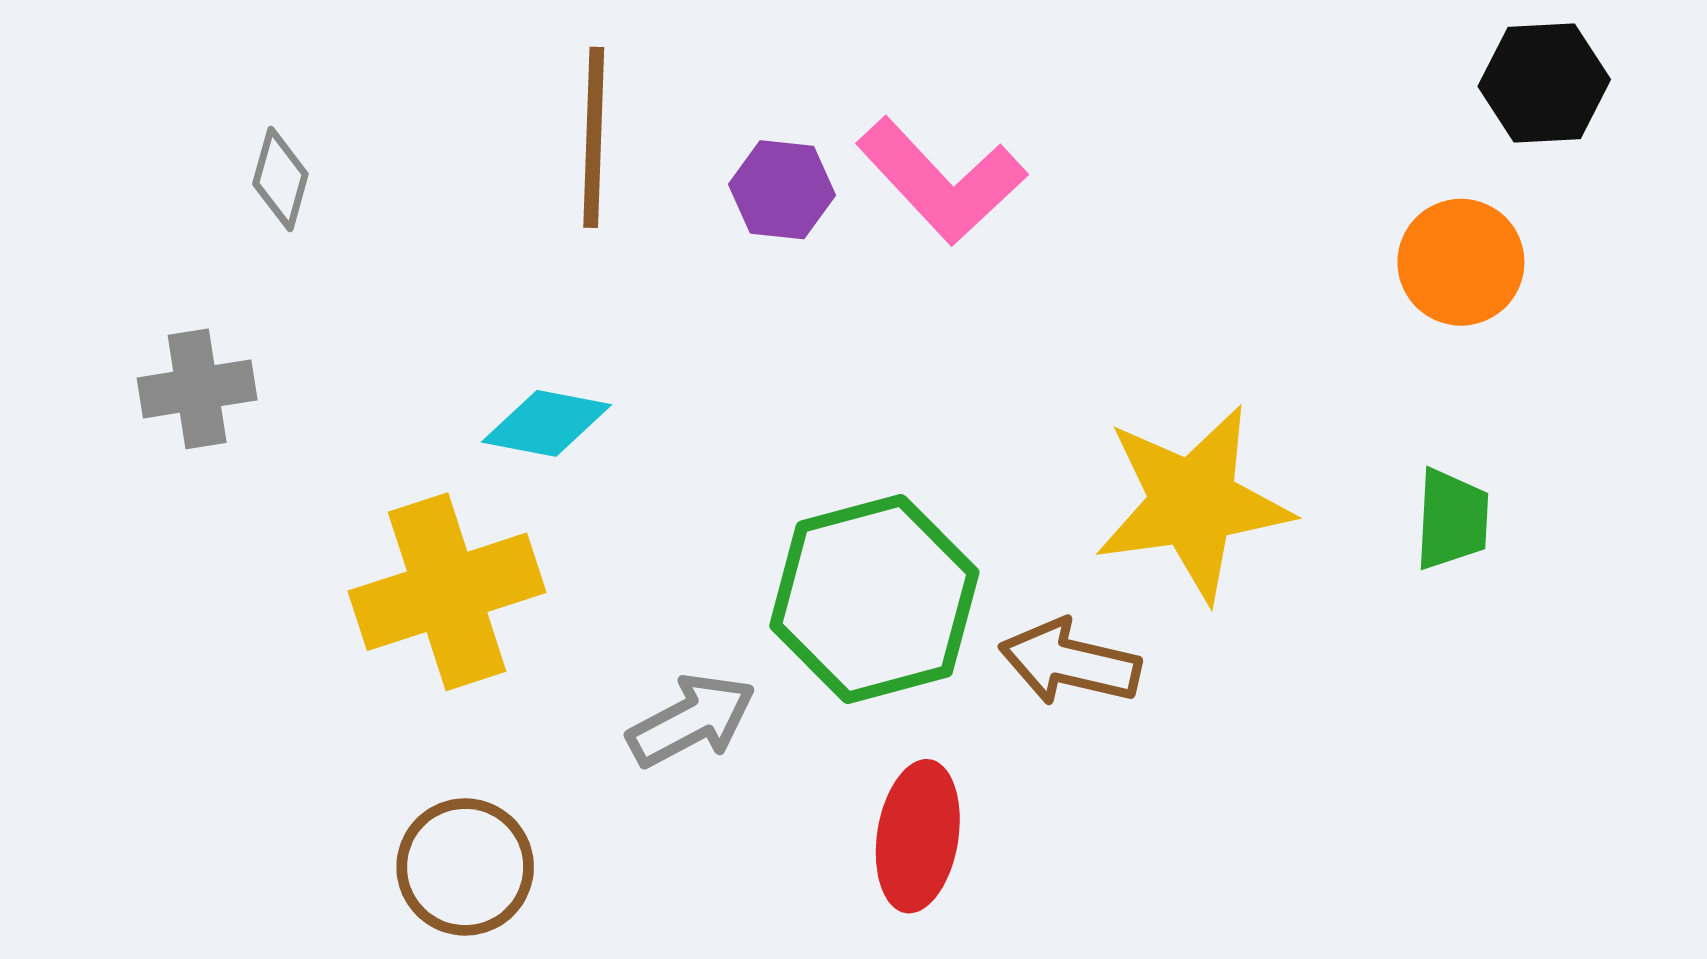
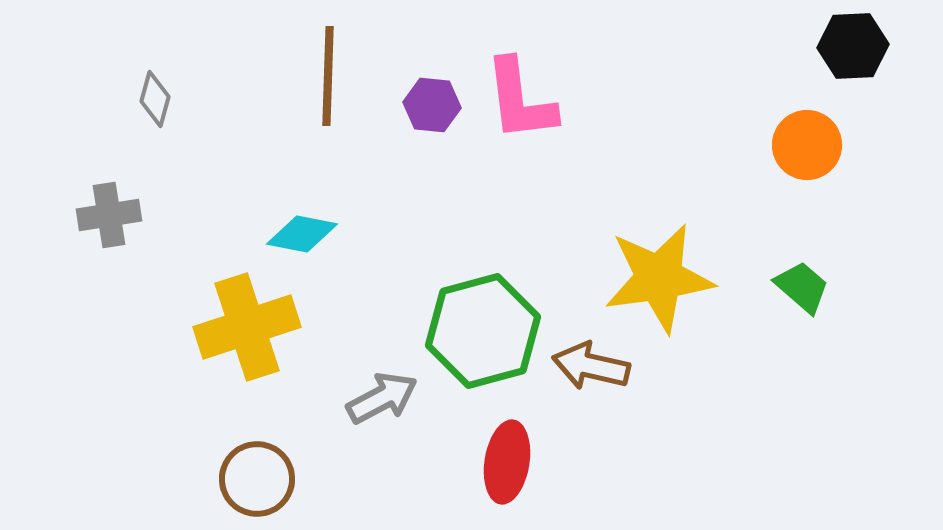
pink L-shape: (941, 181) -> (520, 100), turned 36
green trapezoid: (1452, 519) -> (802, 287), turned -52

